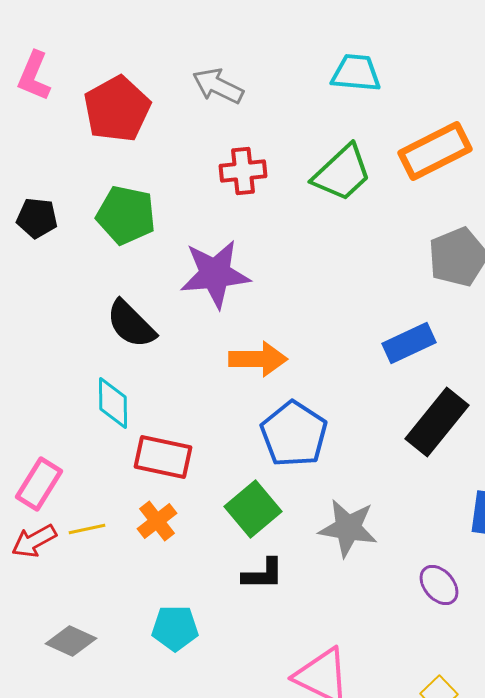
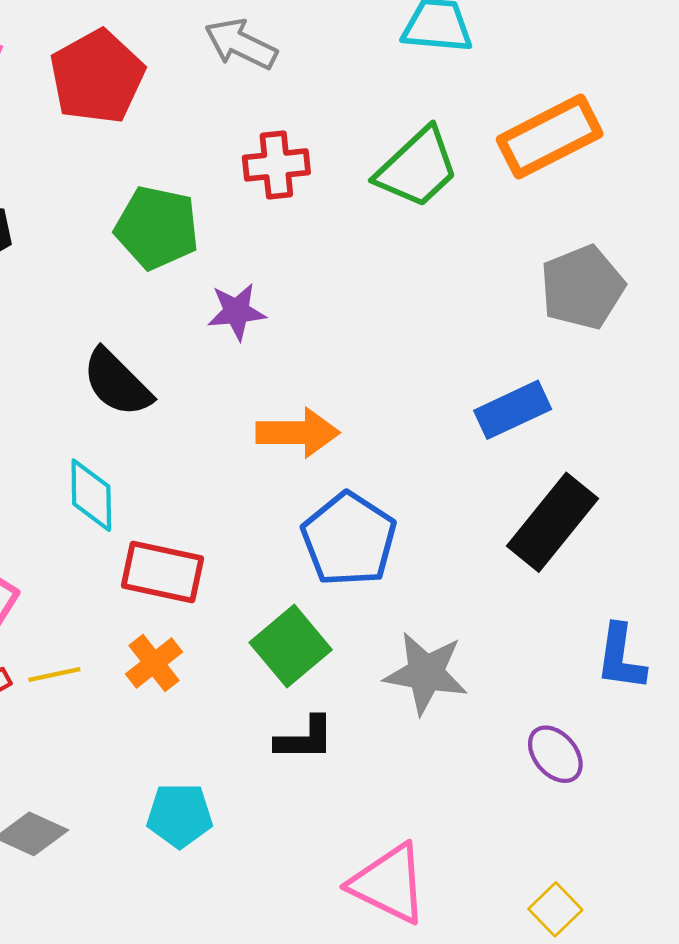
green pentagon: (126, 215) -> (157, 228), moved
purple star: (215, 274) -> (237, 312), size x0.6

